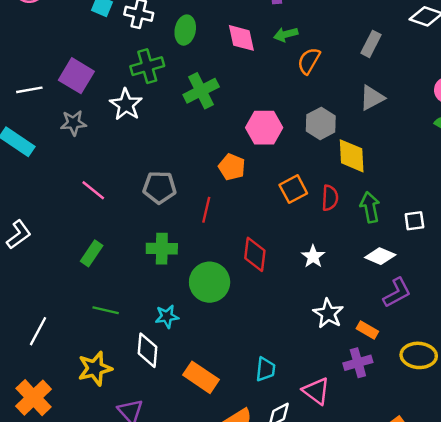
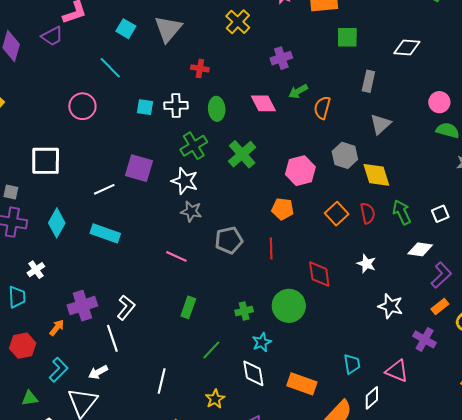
gray star: (73, 123) -> (191, 211), moved, turned 30
green cross: (162, 249) -> (244, 311), moved, size x0.7
green line: (106, 310) -> (211, 350), turned -45
orange rectangle: (367, 330) -> (440, 306), moved, turned -54
purple cross: (358, 363) -> (425, 339), turned -30
yellow star: (95, 368) -> (215, 399), size x0.7

